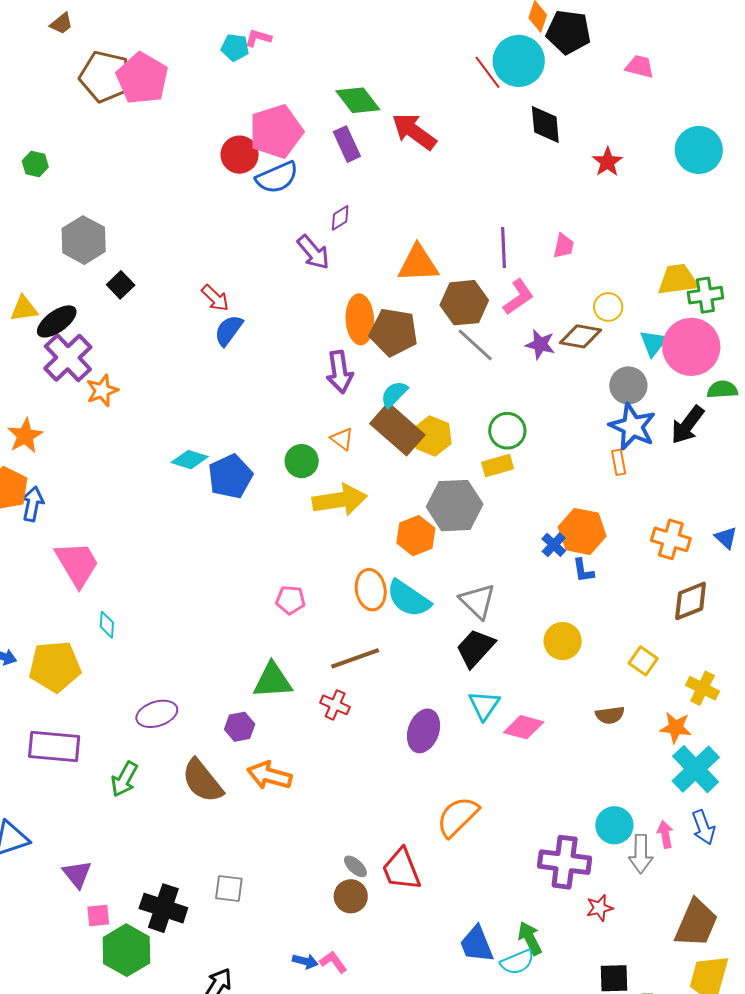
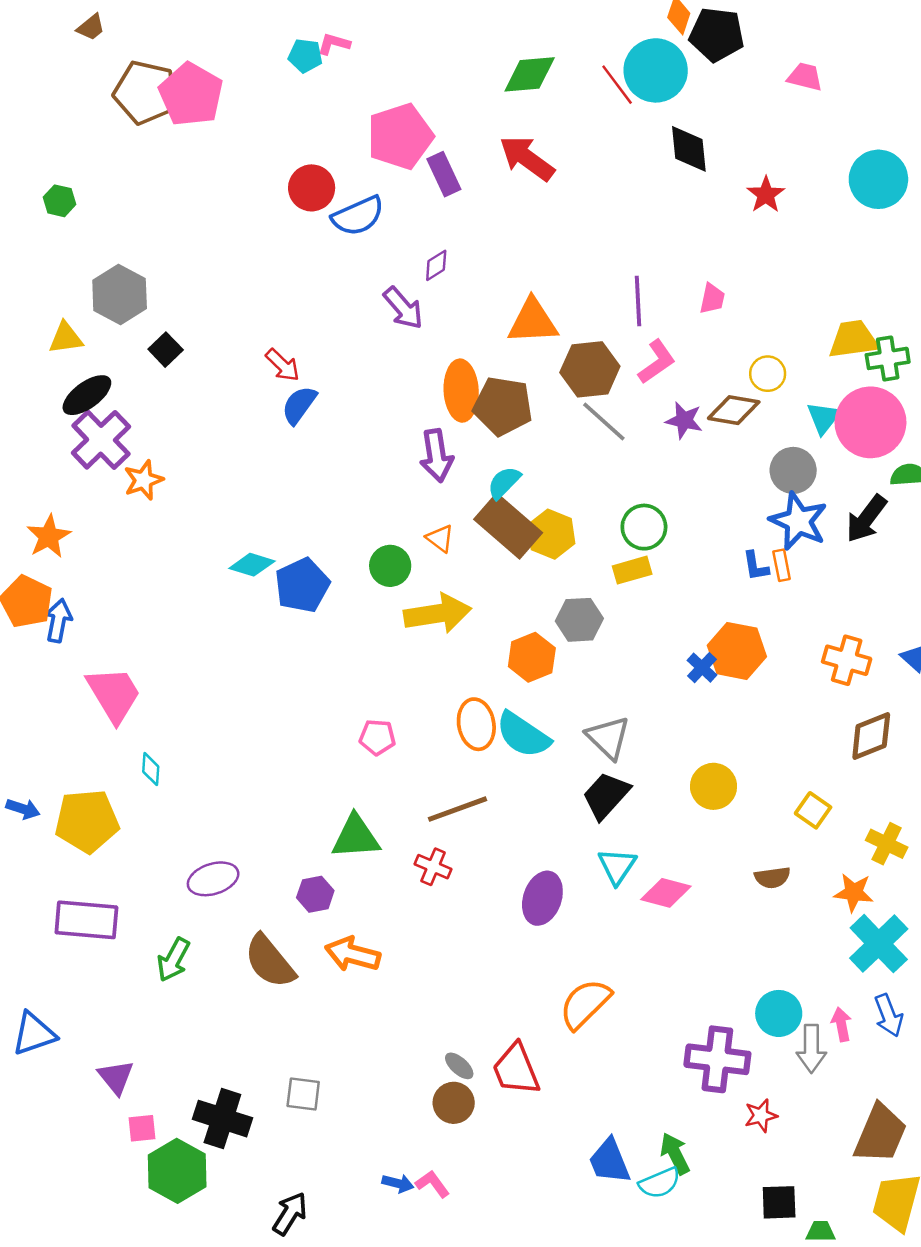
green diamond: (358, 100) -> (530, 74), moved, turned -57
pink pentagon: (276, 131) -> (400, 136), moved
yellow triangle: (24, 309) -> (66, 338), moved
gray hexagon: (455, 506) -> (579, 620), size x0.7
blue L-shape: (583, 570) -> (756, 566), moved

